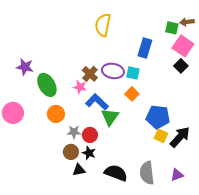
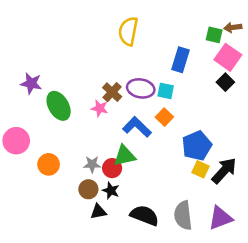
blue L-shape: (97, 102) -> (137, 127), moved
orange circle: (56, 114) -> (49, 164), moved
green triangle: (110, 117) -> (125, 156), moved, turned 42
blue pentagon: (158, 117) -> (197, 146), turned -30
purple triangle: (177, 175) -> (220, 218), size x1.5

